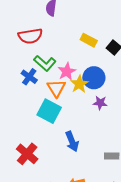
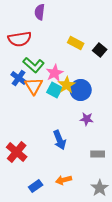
blue circle: (94, 78) -> (81, 90), moved
orange triangle: (56, 88) -> (34, 86), moved
purple star: (100, 103) -> (87, 119), moved
cyan square: (49, 111) -> (55, 90), moved, size x0.7

